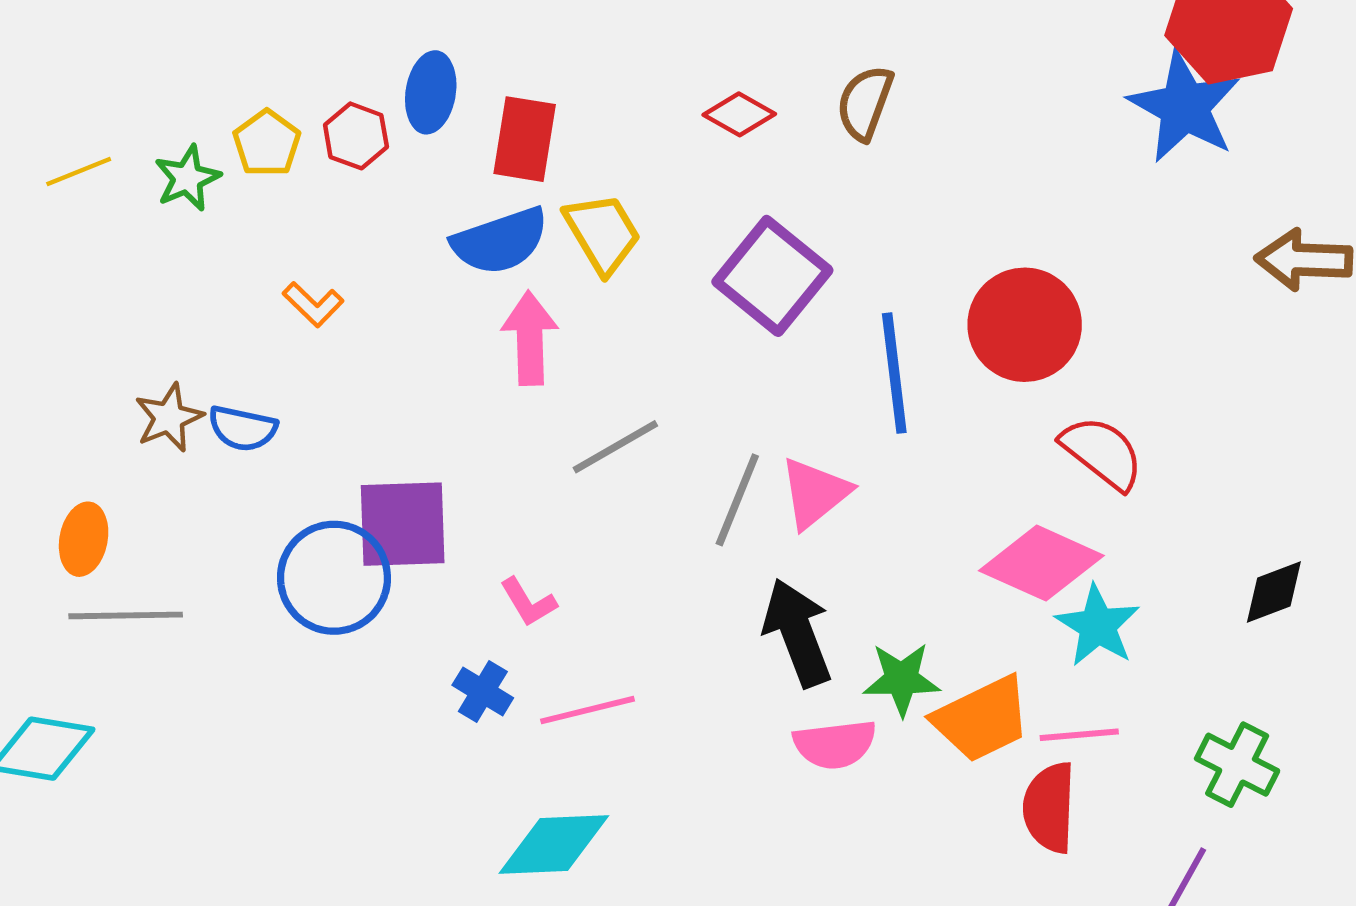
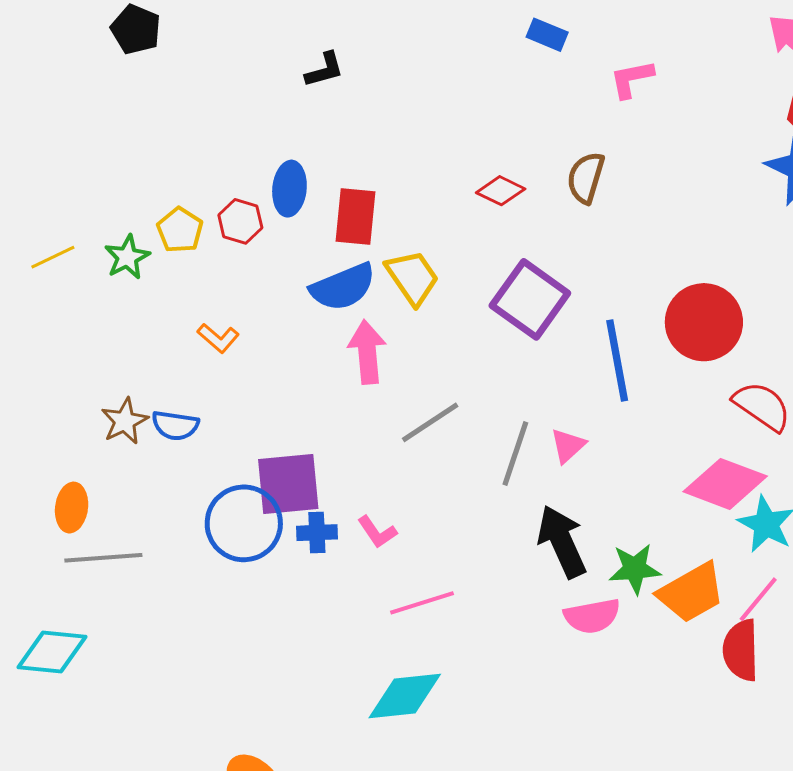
pink triangle: (815, 493) -> (568, 446), size x0.7
blue cross: (483, 692) -> (317, 533), moved, turned -30
pink line: (1079, 735) -> (758, 599), turned -42

